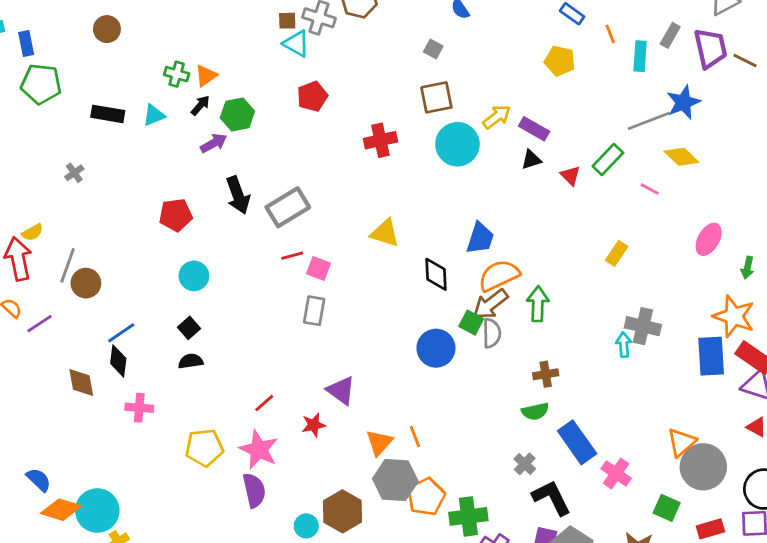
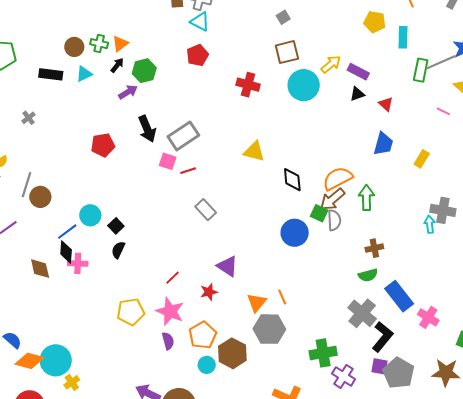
brown circle: (107, 29) -> (74, 47), moved
cyan triangle: (296, 44) -> (200, 22), moved
gray square: (433, 49) -> (283, 17), turned 32
cyan rectangle: (640, 56) -> (403, 37), moved
red cross: (380, 140) -> (248, 85), turned 30
green rectangle: (608, 159) -> (421, 70), moved, turned -30
blue trapezoid: (480, 238) -> (383, 144), moved
pink square: (319, 269) -> (168, 161), moved
cyan circle: (194, 276) -> (90, 215), moved
gray rectangle: (314, 311) -> (206, 210), turned -50
black semicircle: (191, 361) -> (118, 250), turned -54
pink cross: (139, 408) -> (78, 263), moved
gray cross: (525, 464) -> (362, 313), size x1.8
purple semicircle: (254, 490) -> (168, 341), size x0.7
orange pentagon: (426, 497) -> (203, 335), moved
black L-shape: (552, 498) -> (382, 337), turned 68

